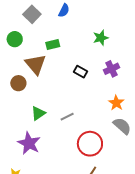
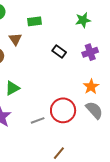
brown triangle: (36, 64) -> (15, 39), size x0.6
gray line: (67, 117) -> (38, 120), moved
red circle: (90, 144) -> (63, 110), moved

